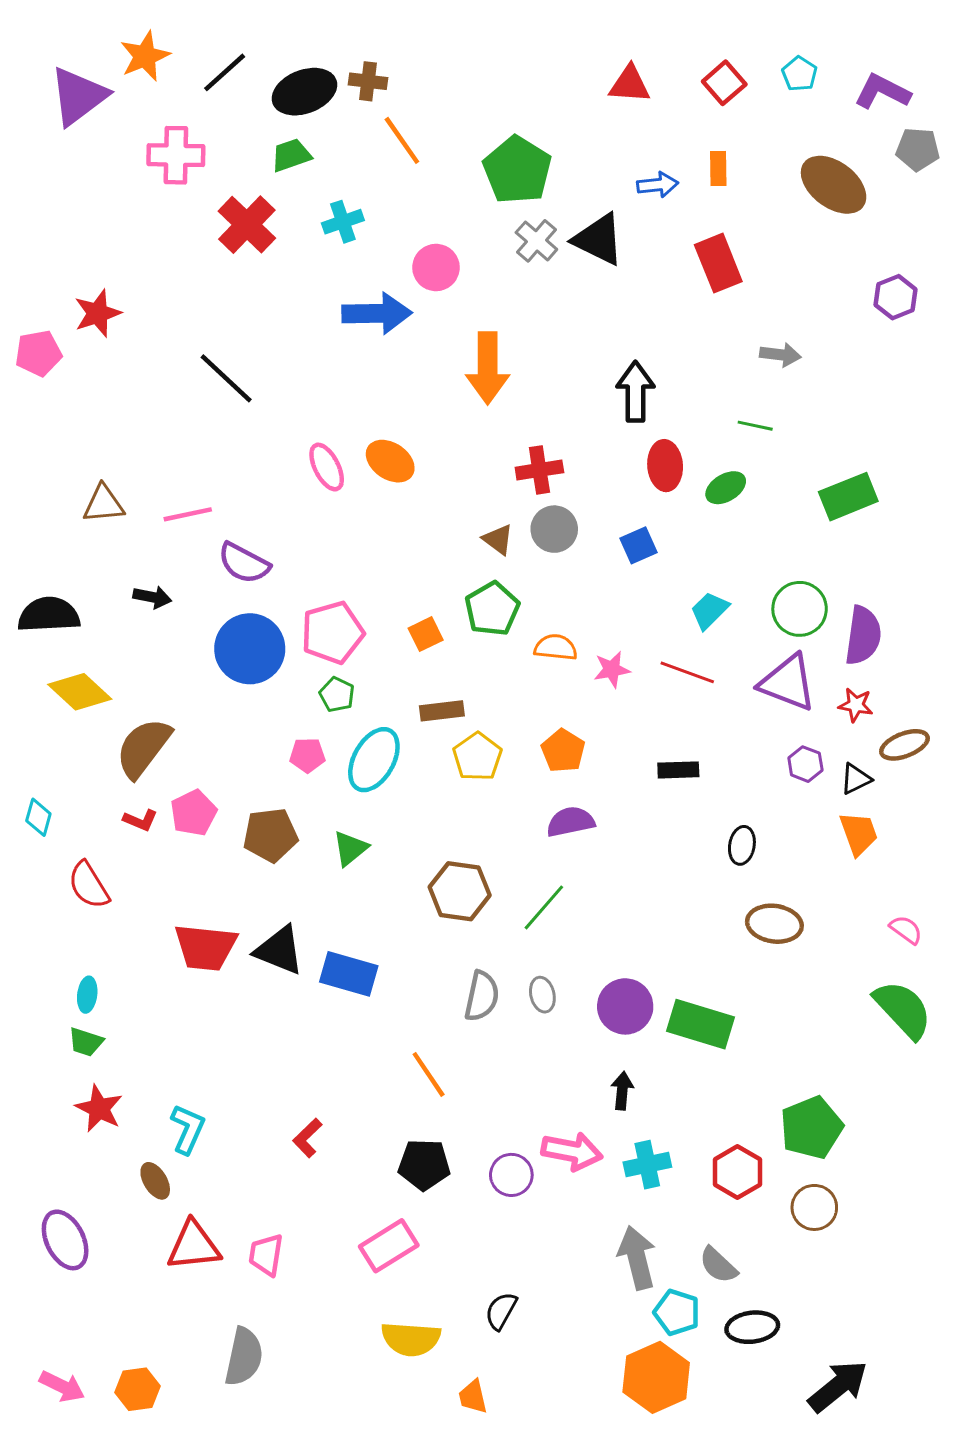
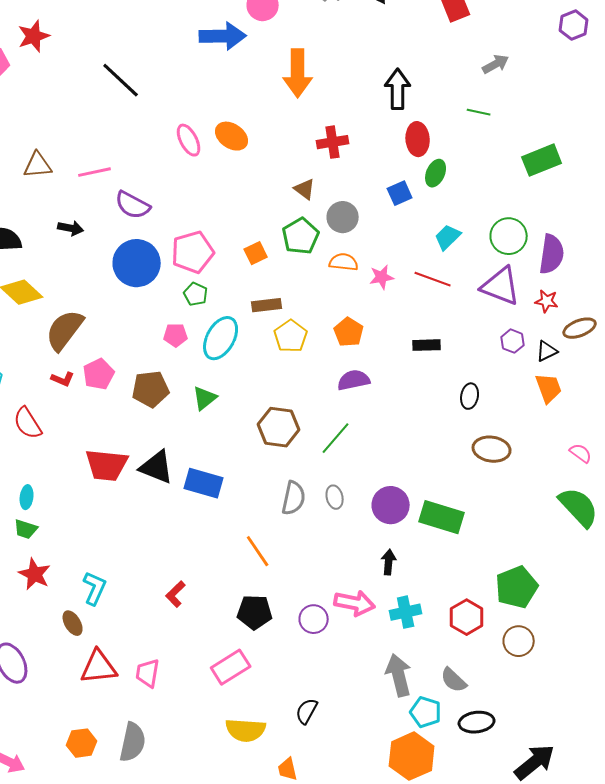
gray arrow: (780, 355) -> (496, 64), turned -36
green ellipse: (726, 488) -> (436, 173), moved, turned -36
gray circle: (554, 529) -> (343, 217), moved
orange hexagon: (137, 1389) -> (82, 743), moved

